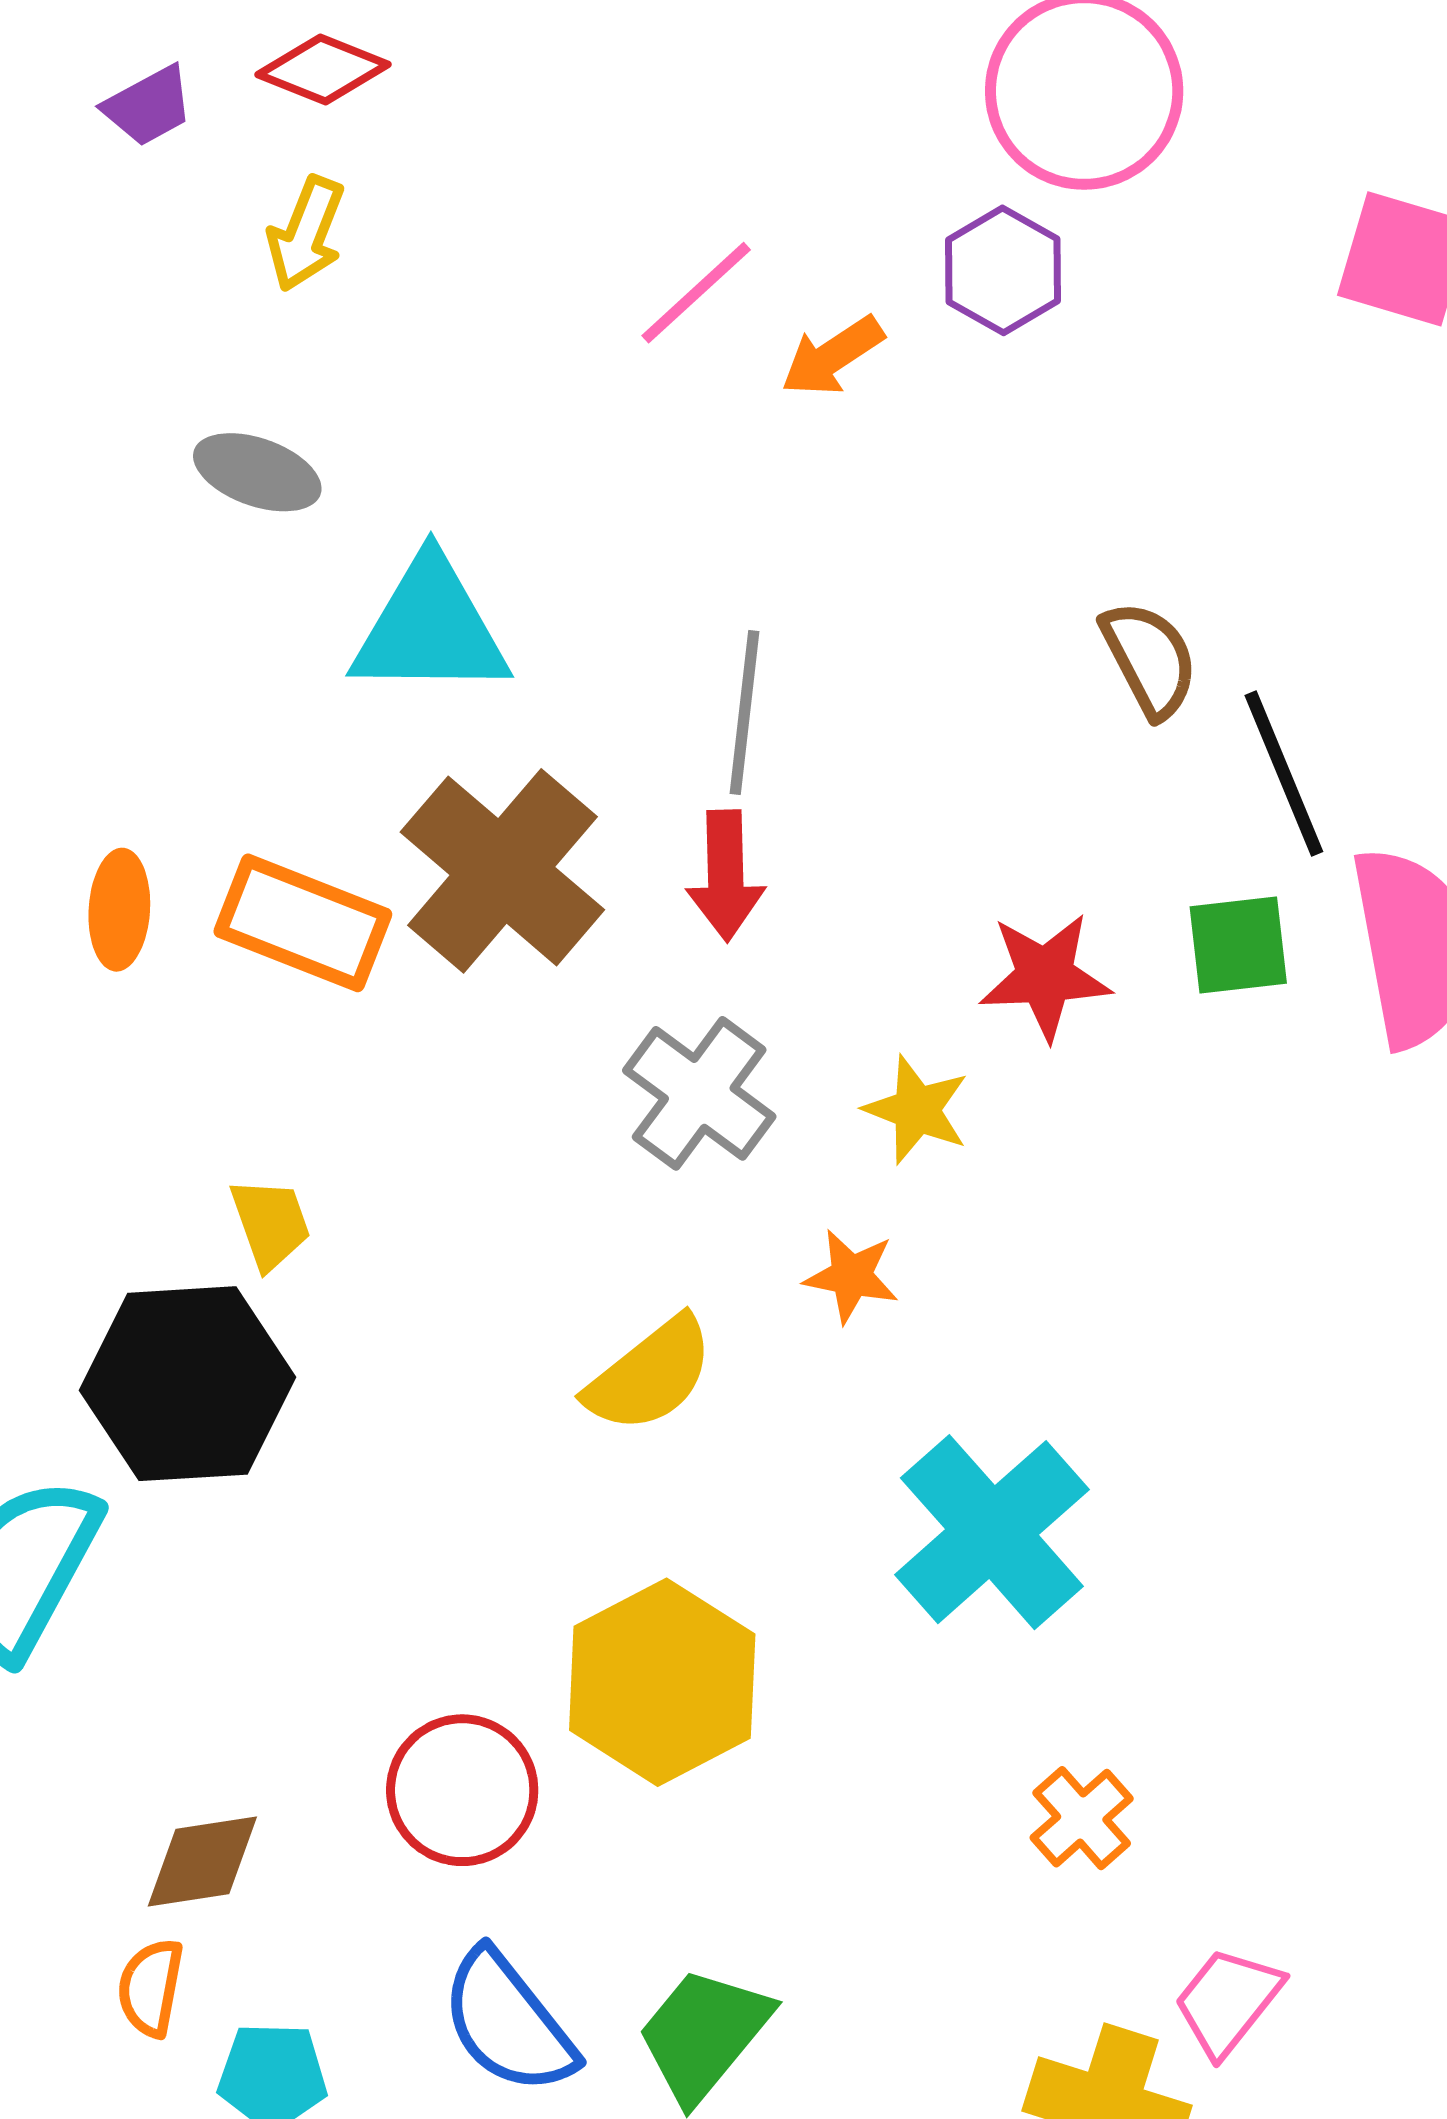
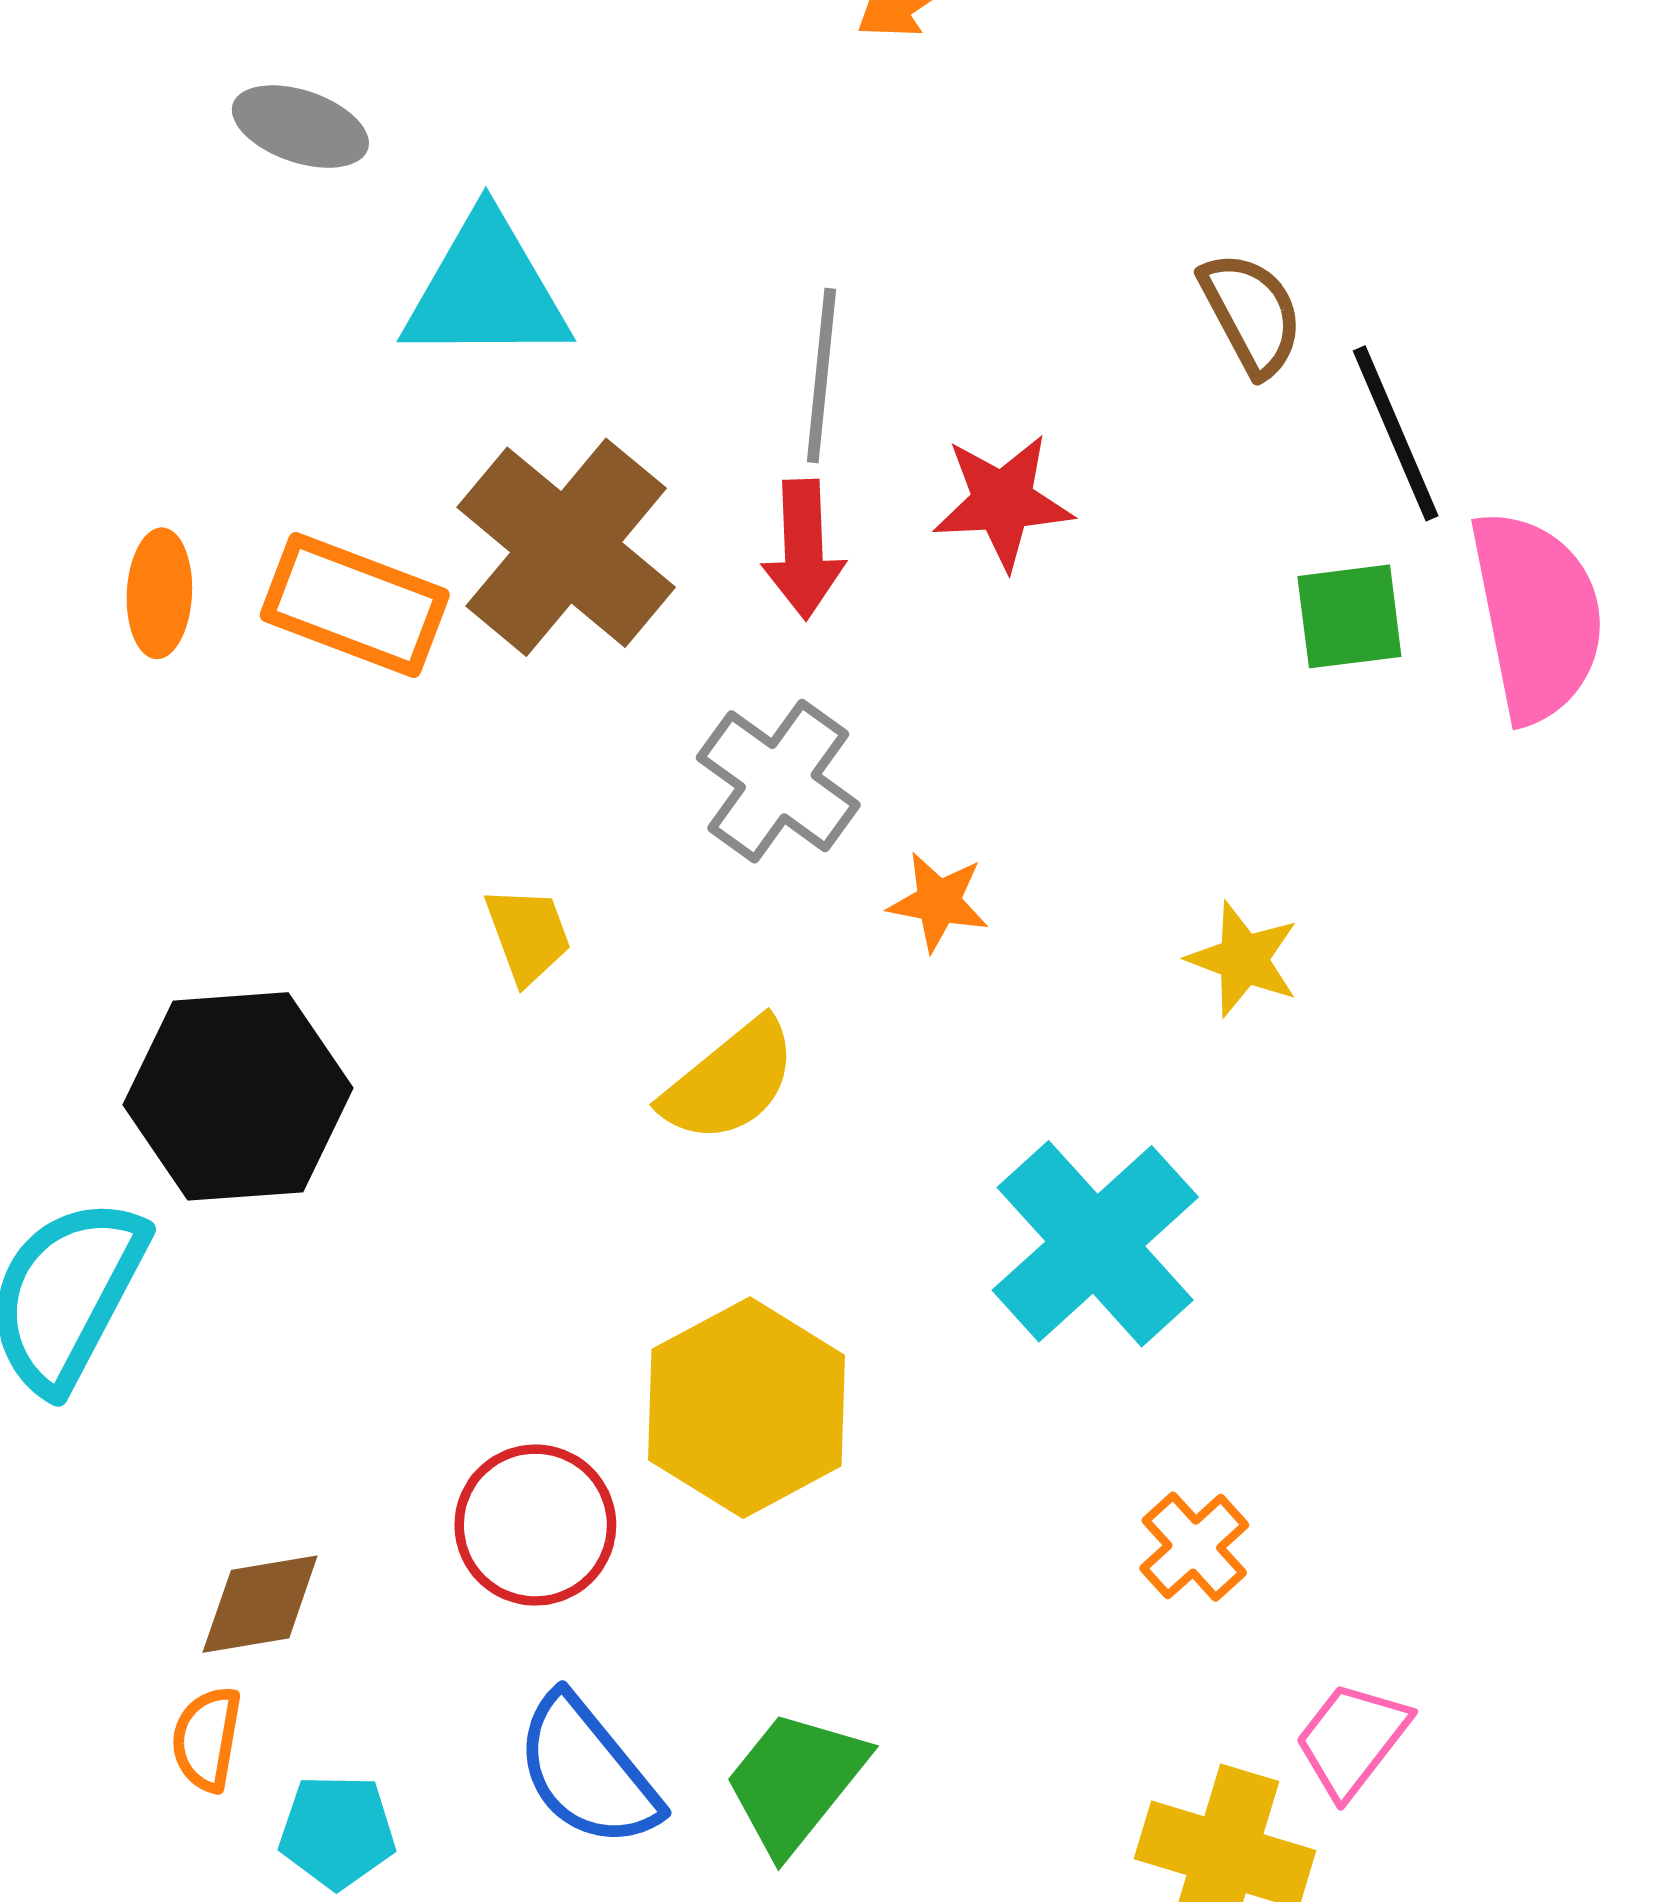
red star: (1045, 976) -> (1003, 502), moved
yellow star: (917, 1110) -> (1243, 959), moved
yellow trapezoid: (270, 1223) -> (528, 935), moved
orange star: (851, 1276) -> (938, 902), moved

